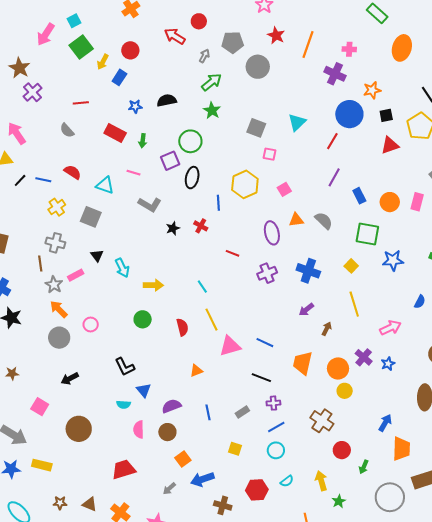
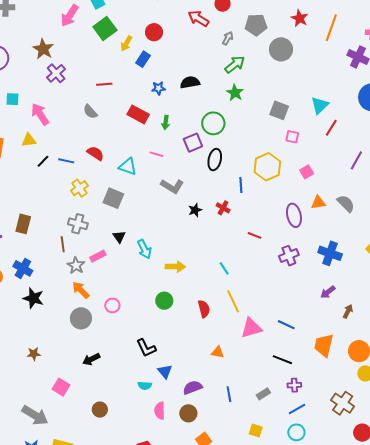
red line: (332, 141) -> (331, 128), moved
orange triangle: (196, 371) -> (218, 352), turned 32
brown circle: (79, 429) -> (100, 410), size x0.6

